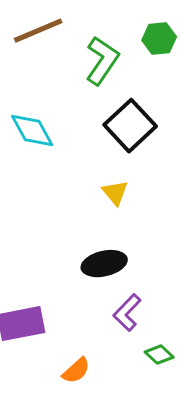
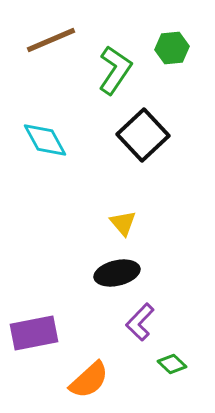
yellow triangle: (115, 193) -> (123, 223), moved
orange semicircle: (76, 371) -> (89, 380), size x1.4

